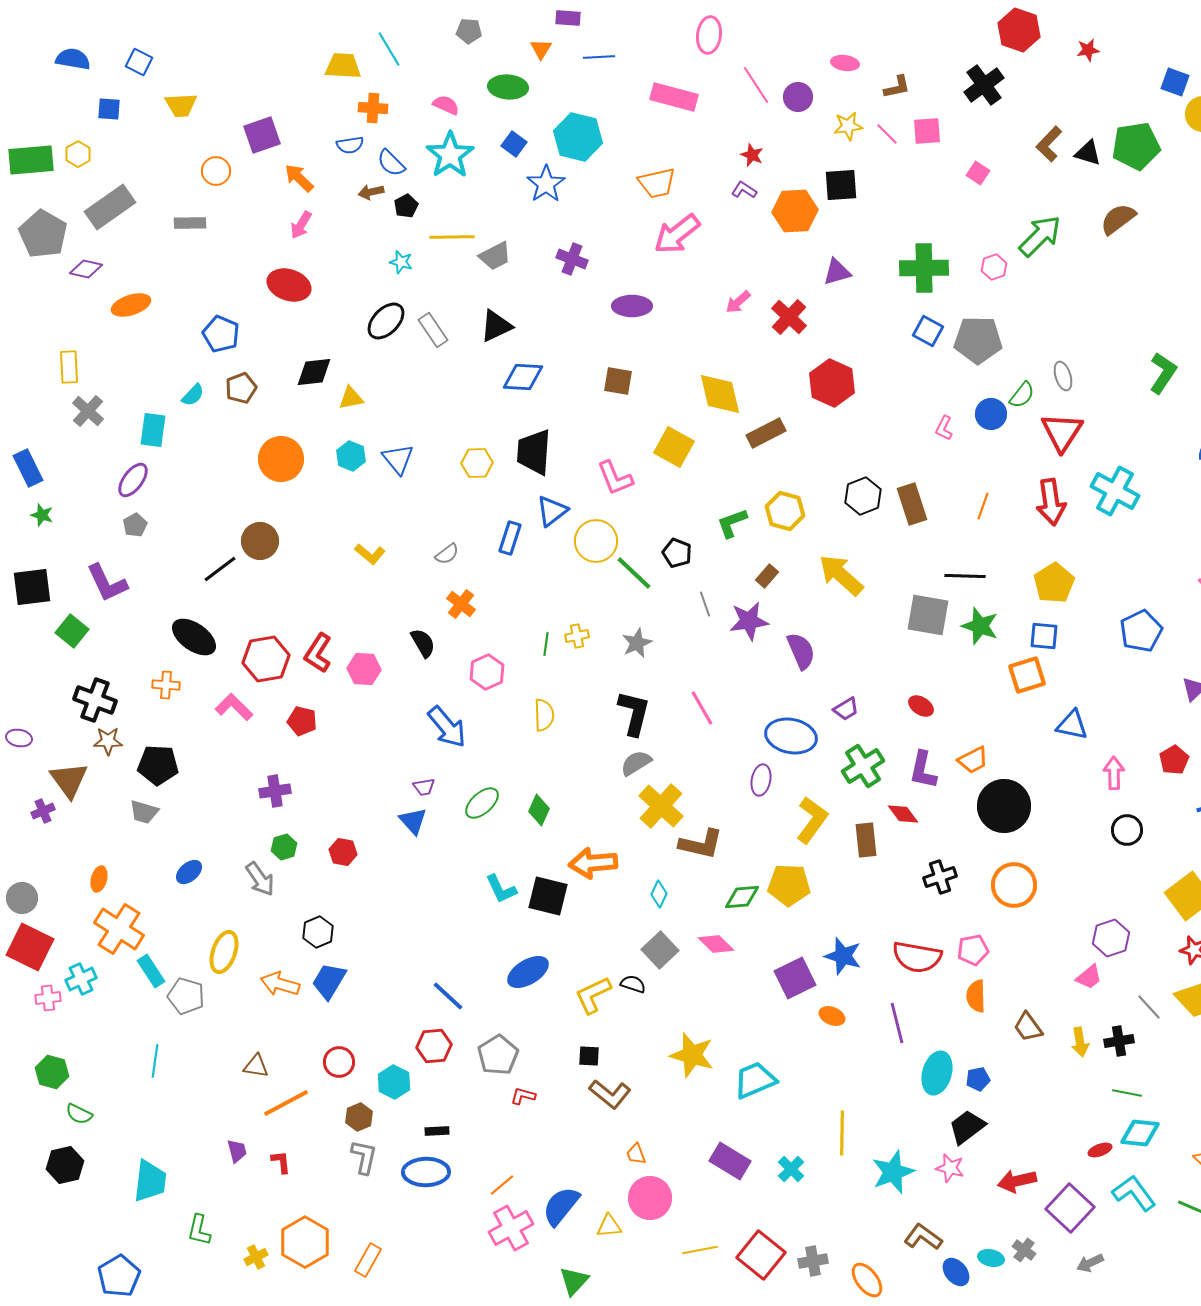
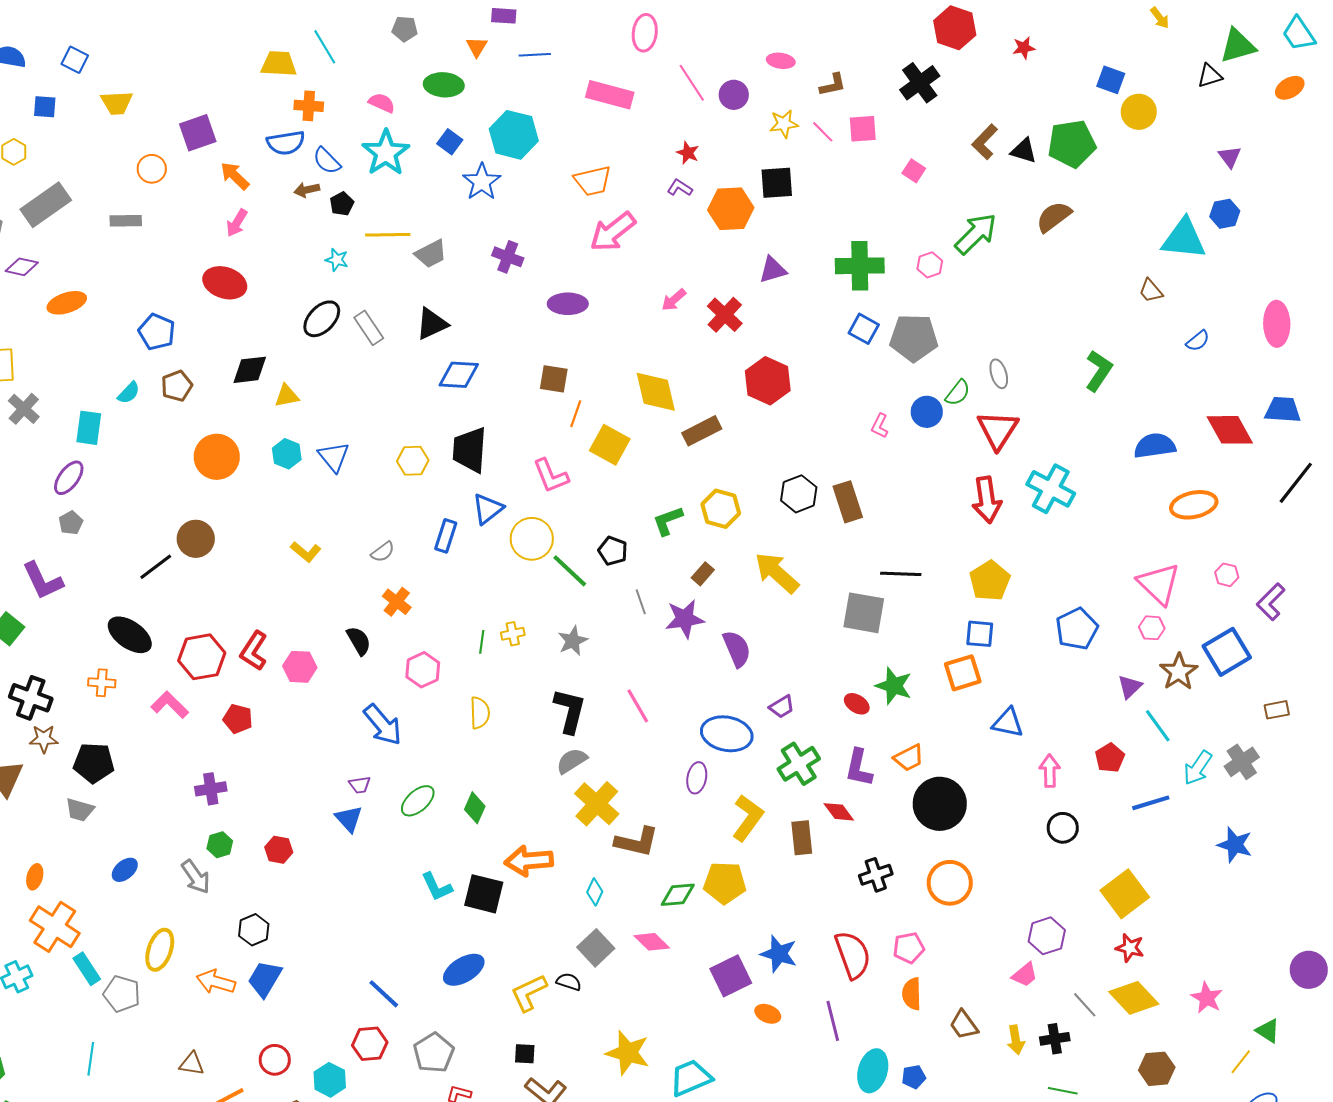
blue semicircle: (350, 145) -> (286, 143), size x1.4
orange line: (983, 506) -> (576, 414), moved
green star: (980, 626) -> (894, 686), moved
red semicircle: (917, 957) -> (853, 955), turned -120

